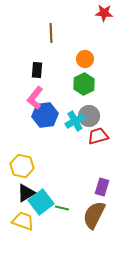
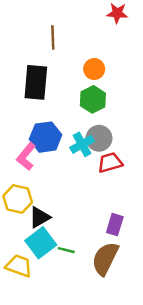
black rectangle: (37, 70) -> (36, 82), size x1.8
pink L-shape: (35, 98) -> (26, 157), moved
black triangle: (26, 193) -> (39, 217), moved

